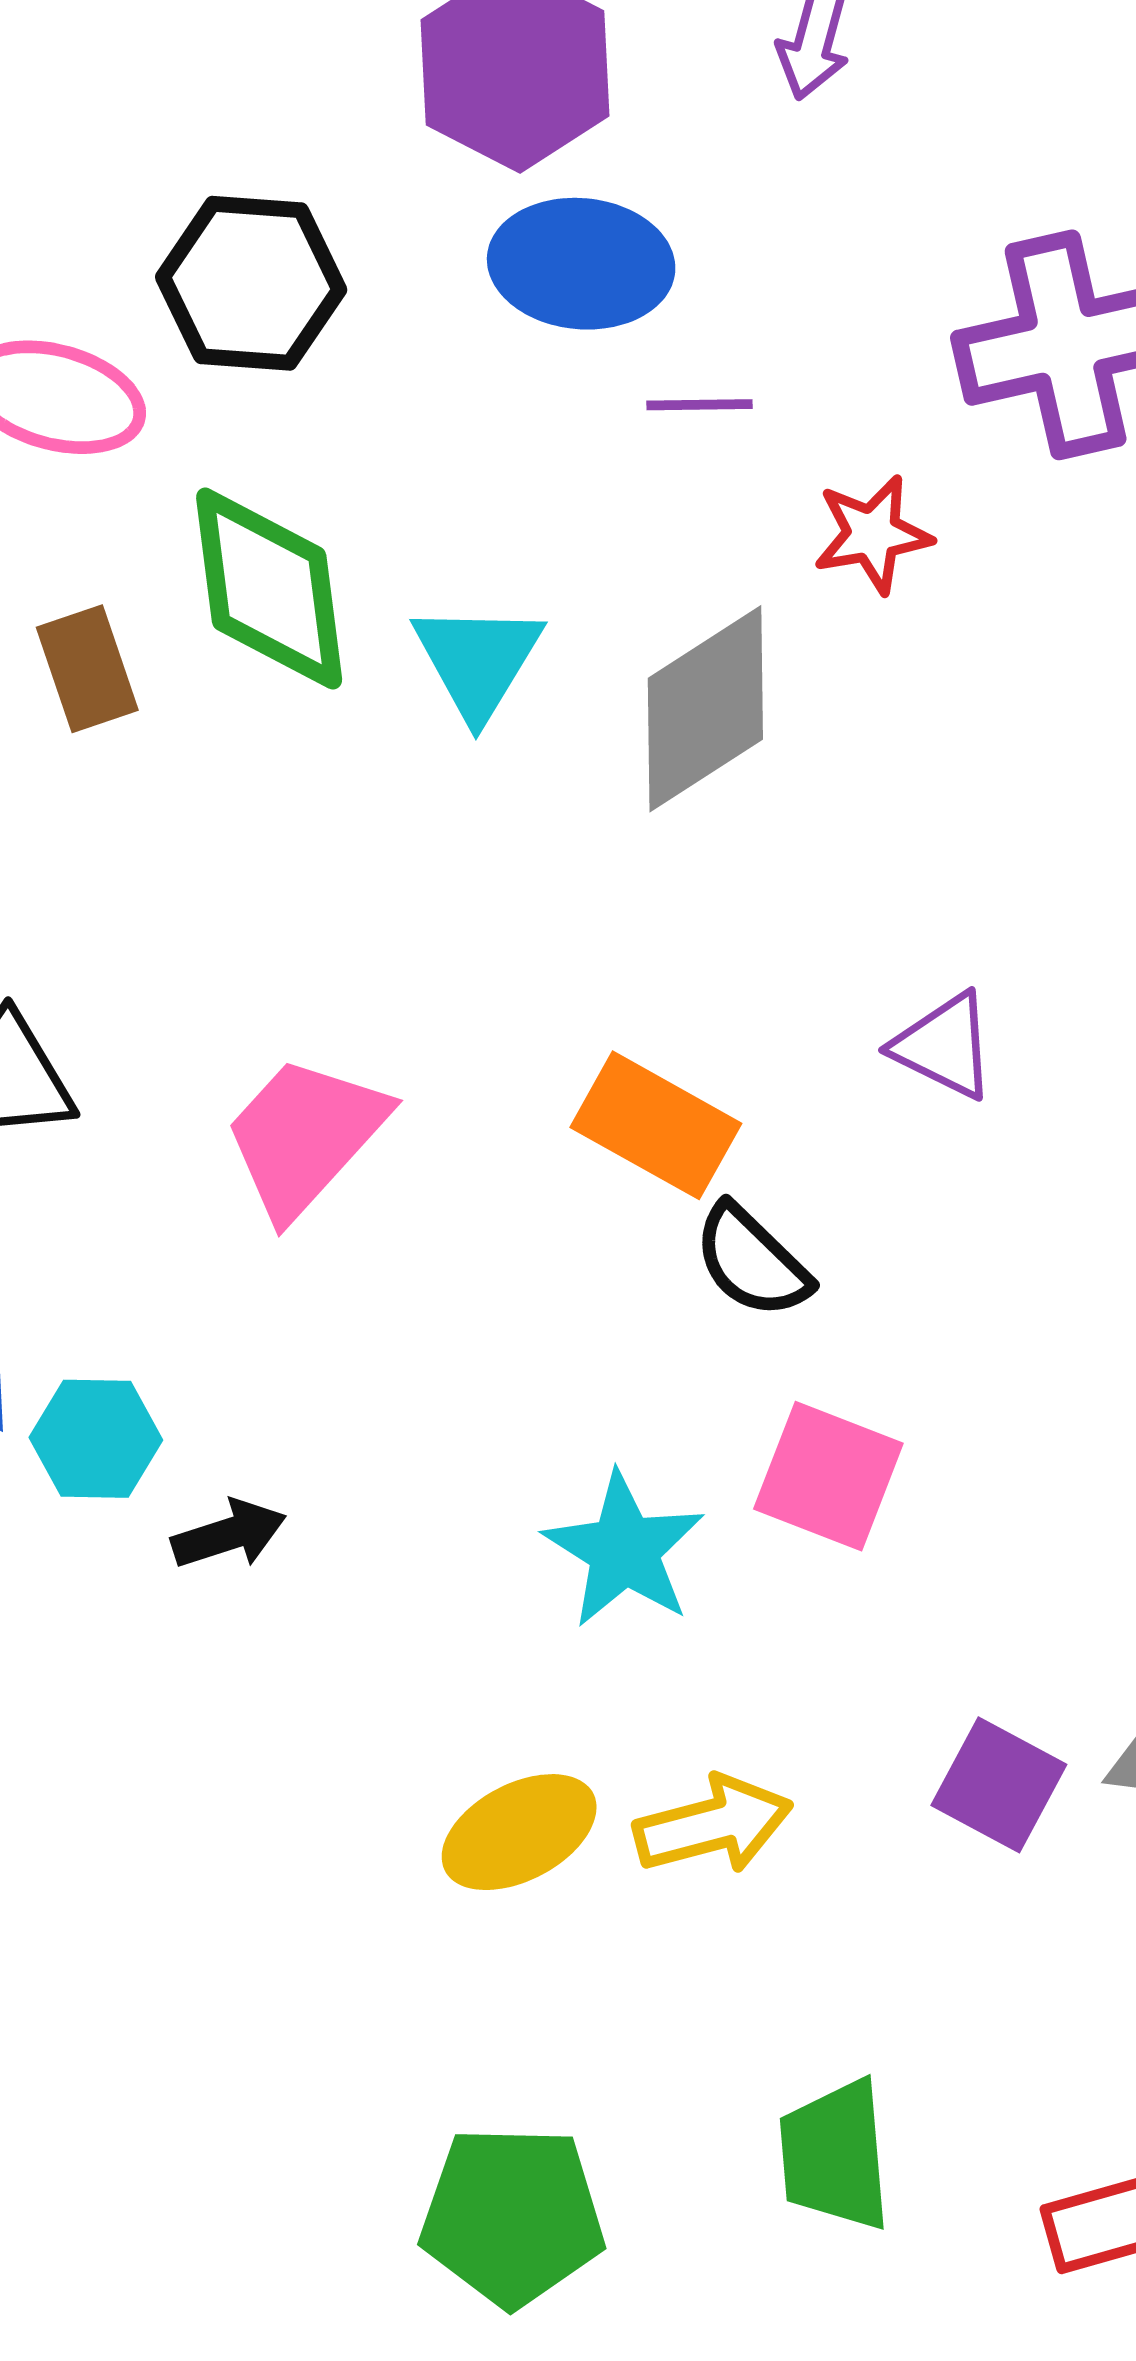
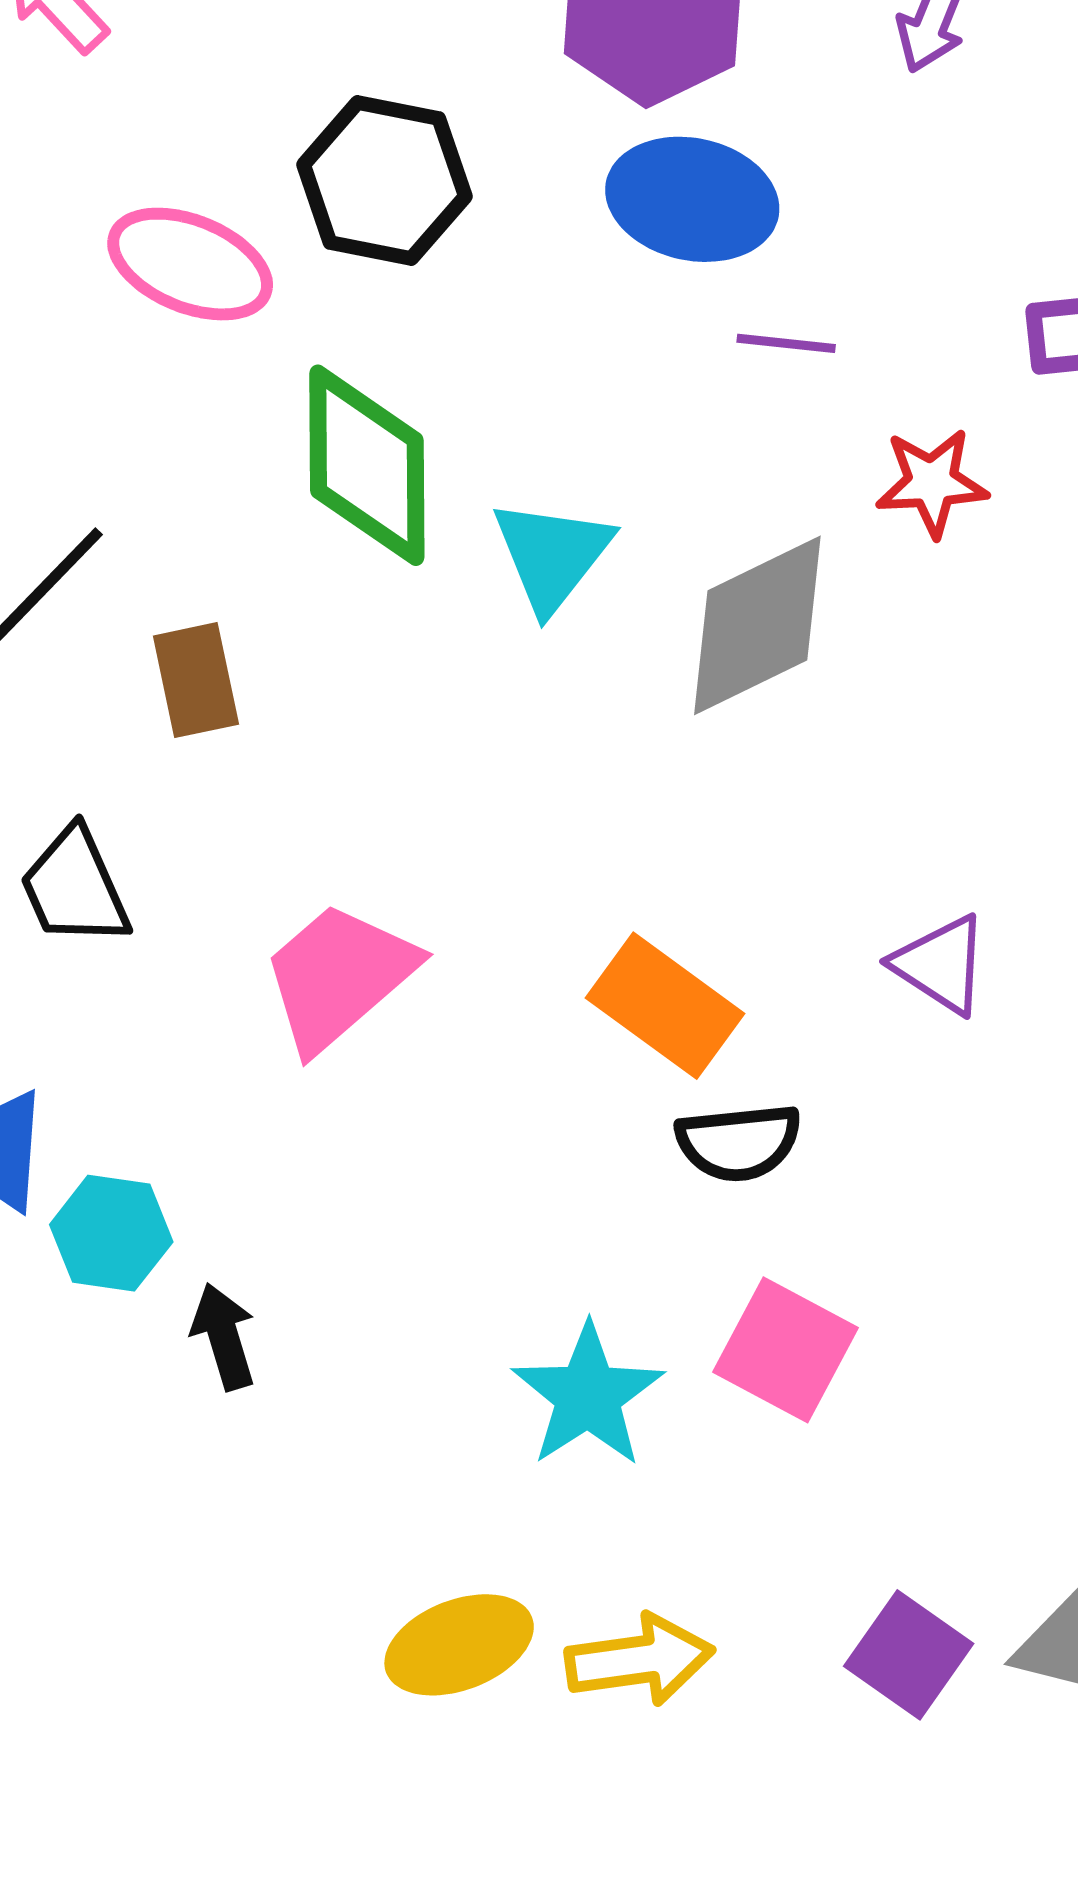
brown rectangle: (87, 669) -> (196, 680), moved
black semicircle: (752, 1261) -> (739, 1142), turned -57
black arrow: (229, 1534) -> (224, 1336), turned -96

